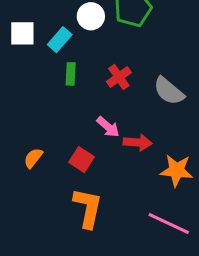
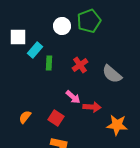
cyan rectangle: (60, 40) -> (35, 50), moved

